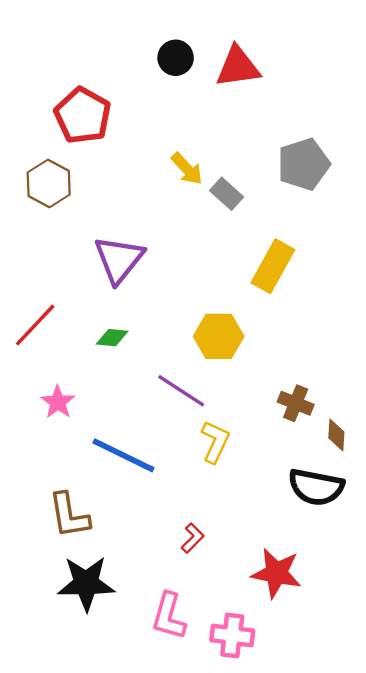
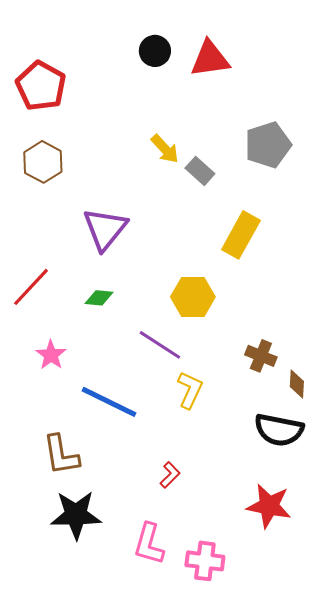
red pentagon: (83, 116) -> (41, 86), moved
red star: (276, 573) -> (269, 506), moved

